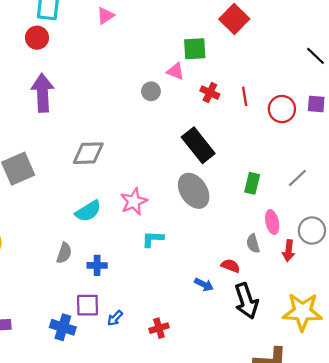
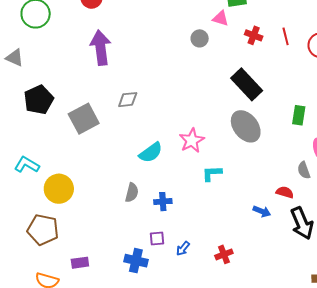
gray diamond: (88, 153) -> (128, 100), moved, size x0.7
purple square: (87, 305) -> (157, 239), size x0.7

